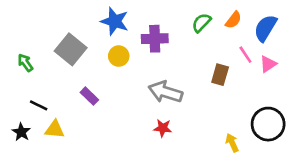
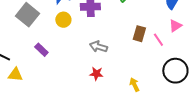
pink line: (245, 55) -> (158, 40), moved
gray arrow: (165, 92) -> (98, 47), size x0.7
yellow arrow: (232, 143) -> (134, 85), moved

